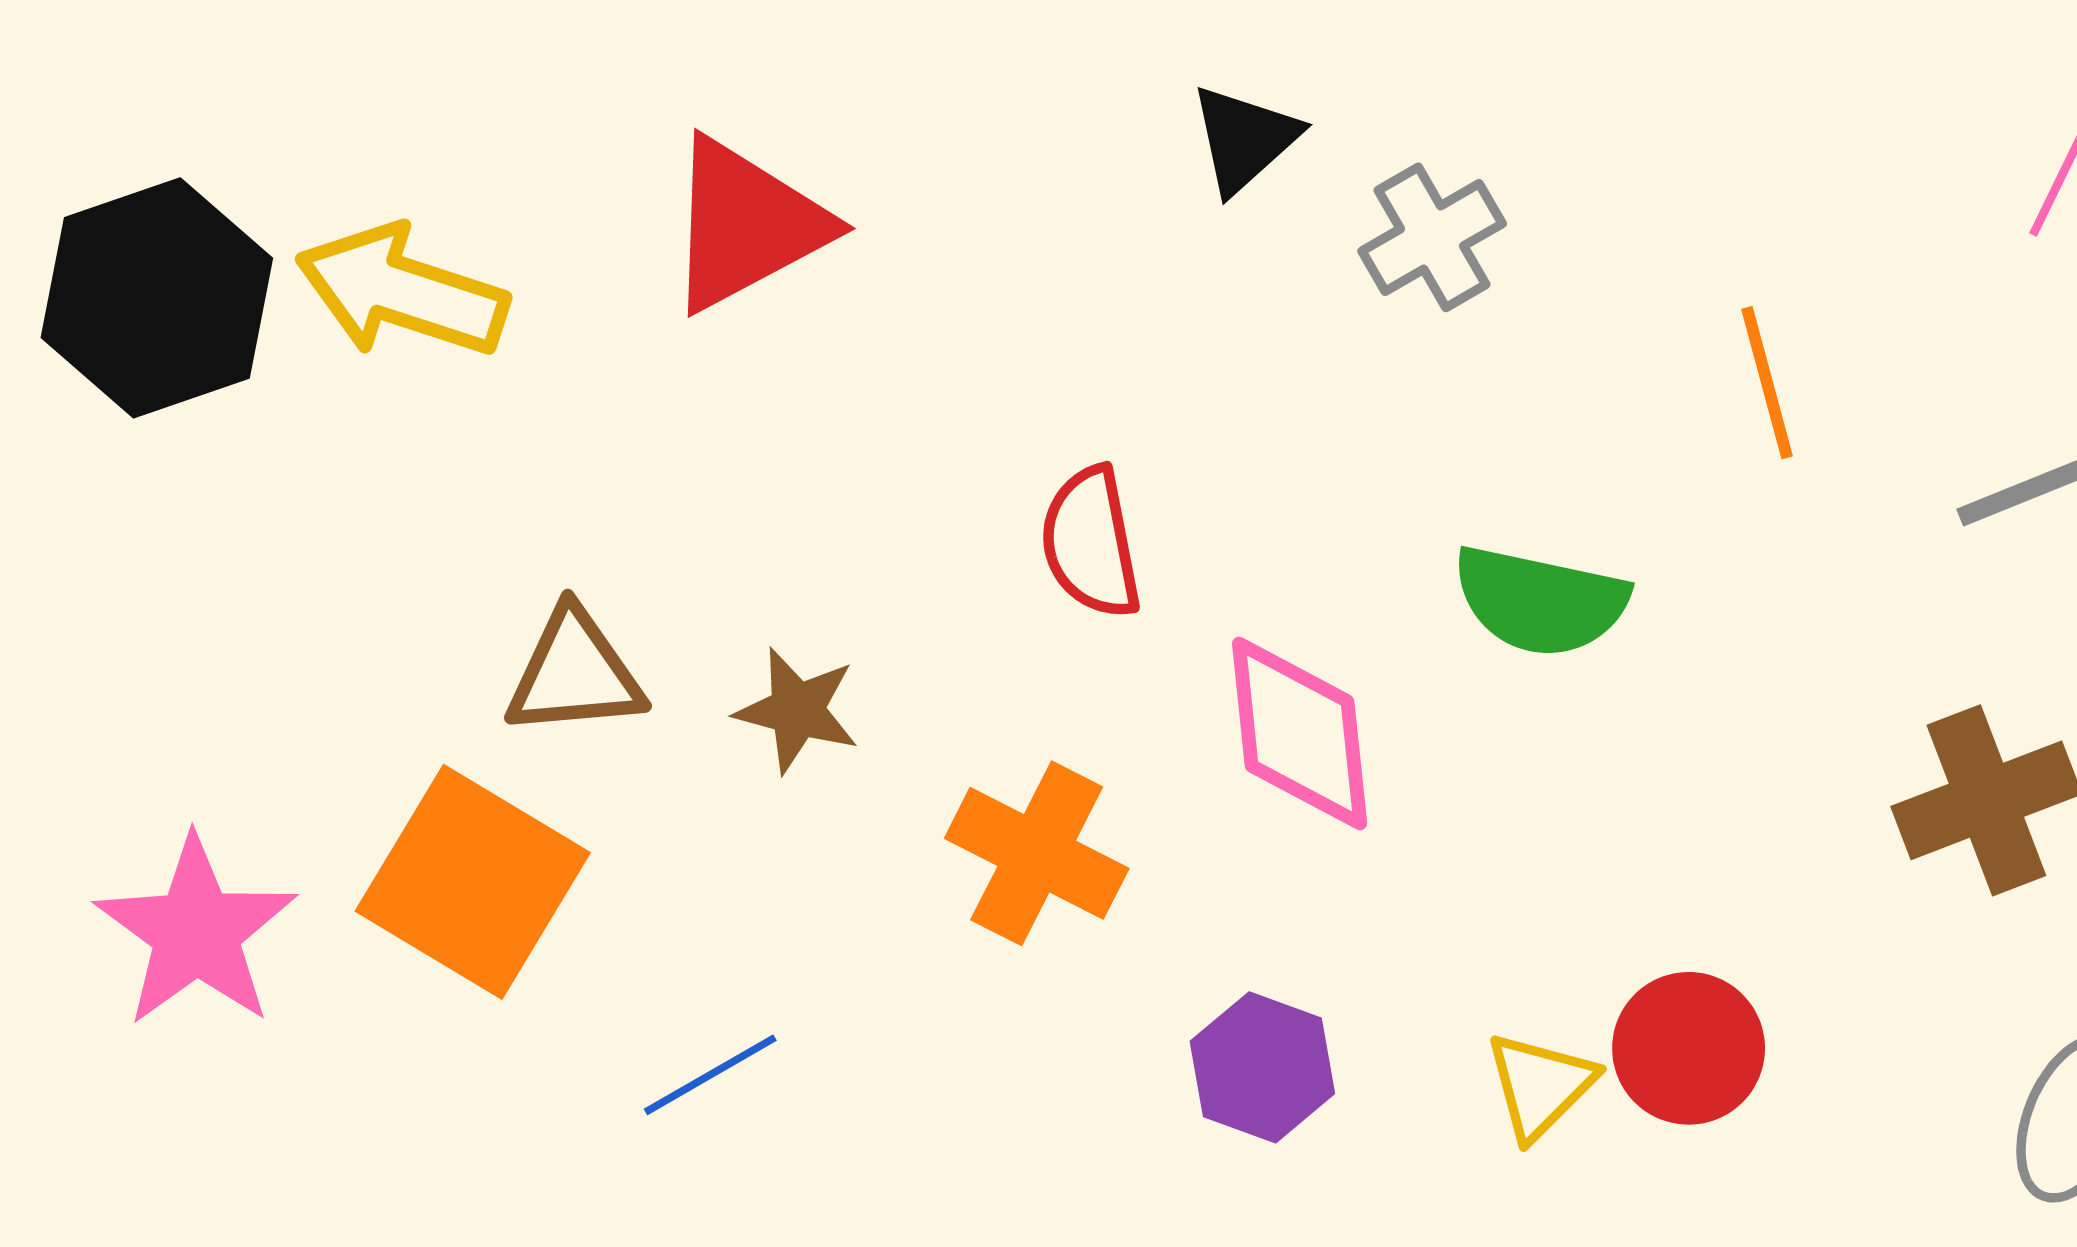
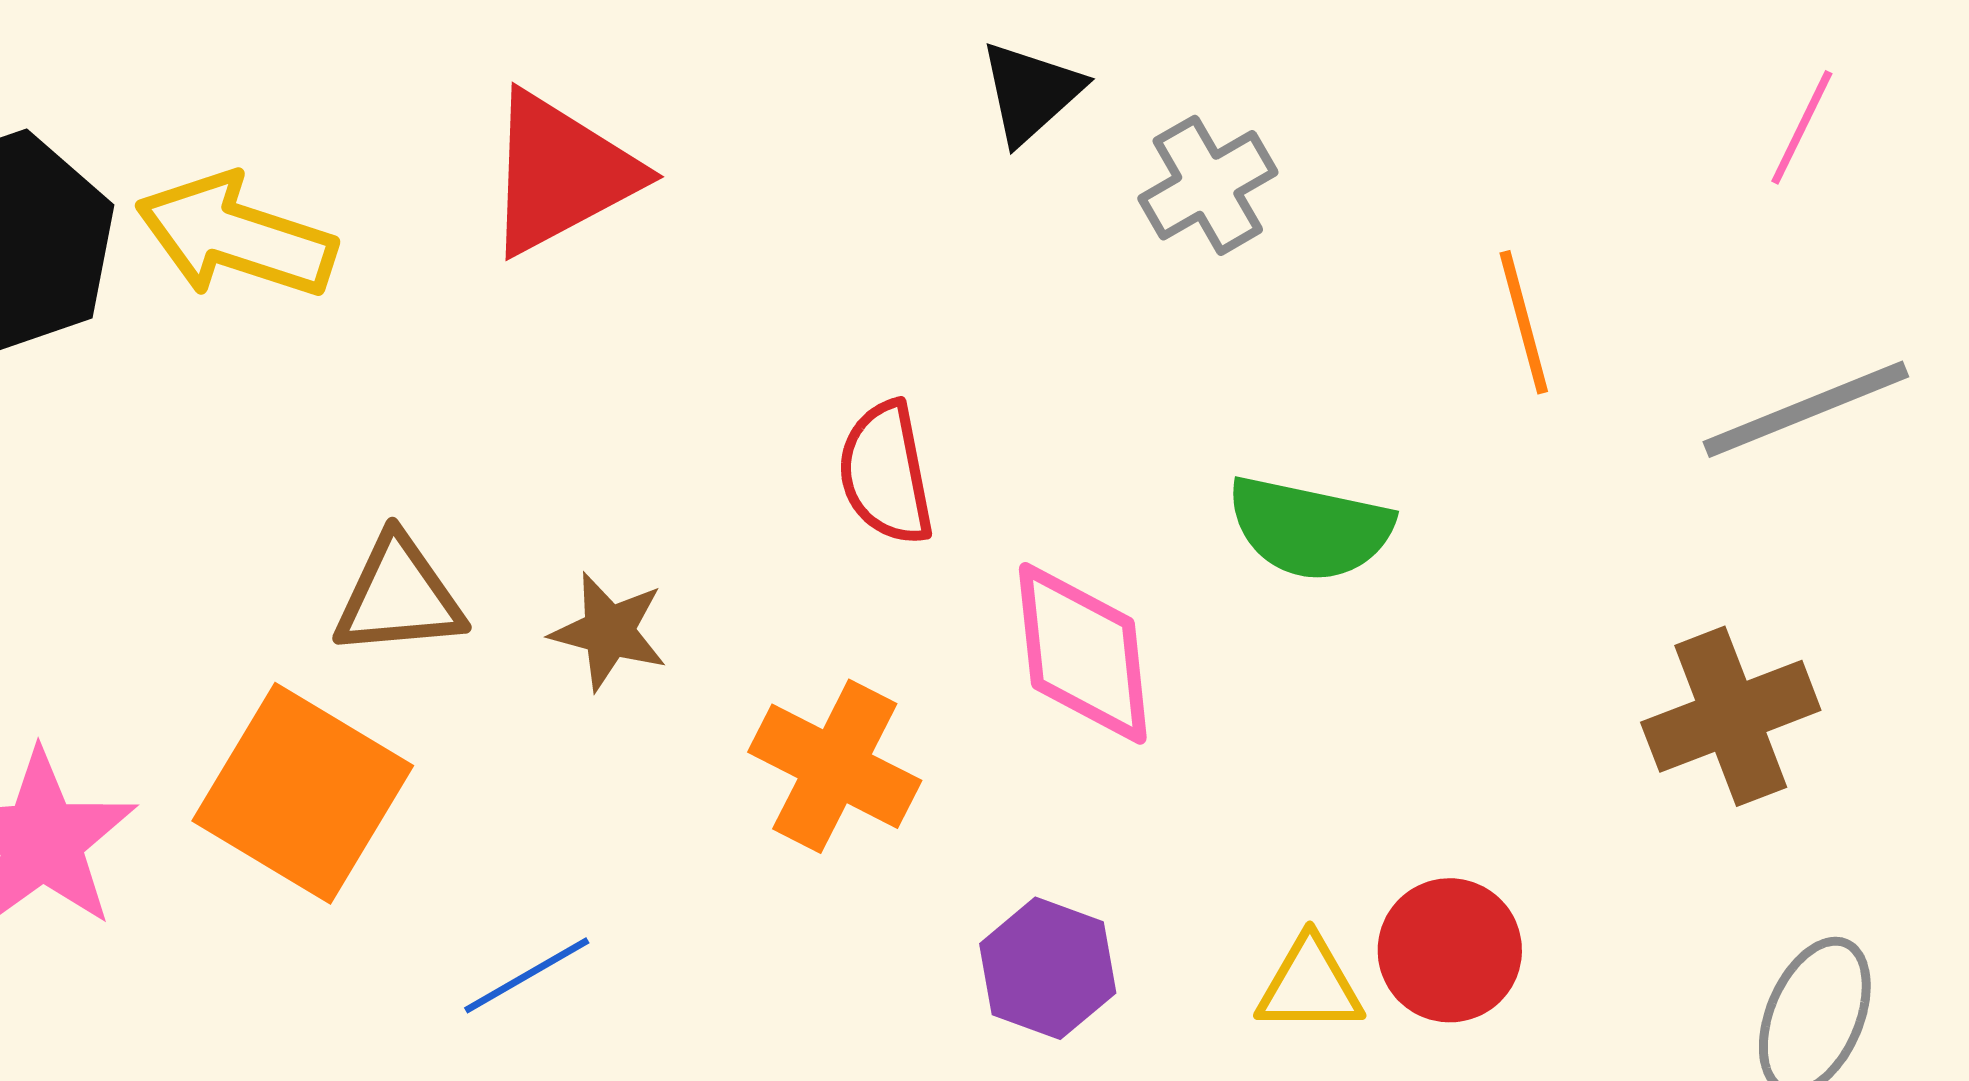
yellow triangle: (1540, 1085) -> (1310, 985), turned 45

